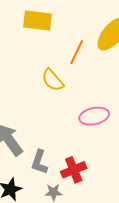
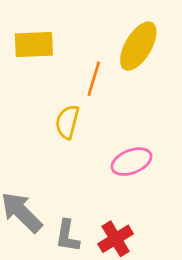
yellow semicircle: (53, 80) -> (67, 122), turned 65

